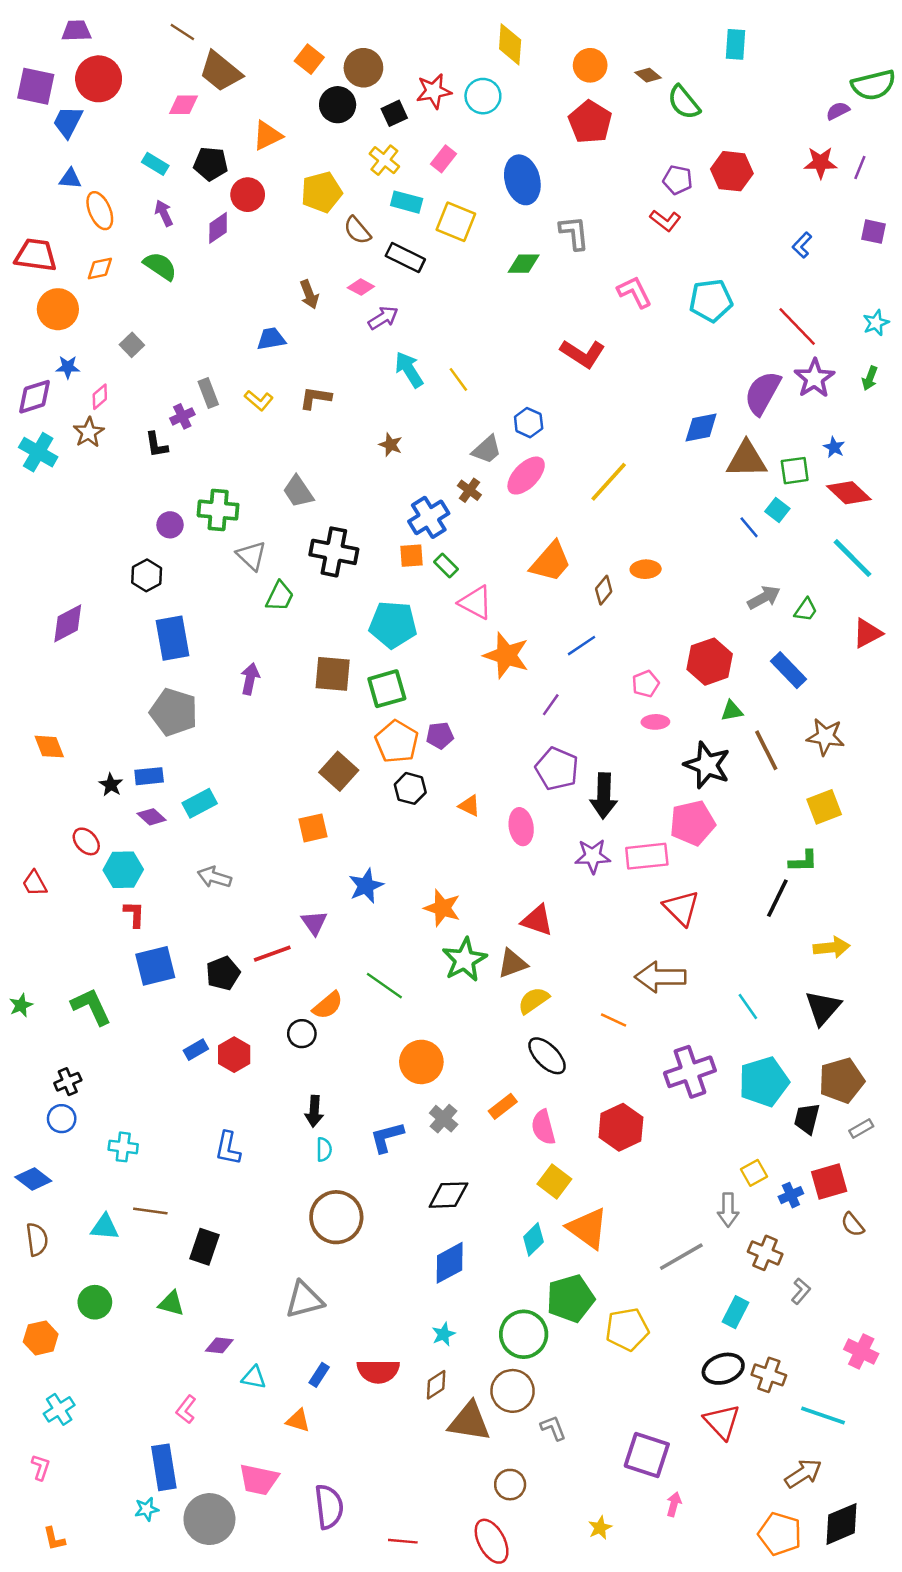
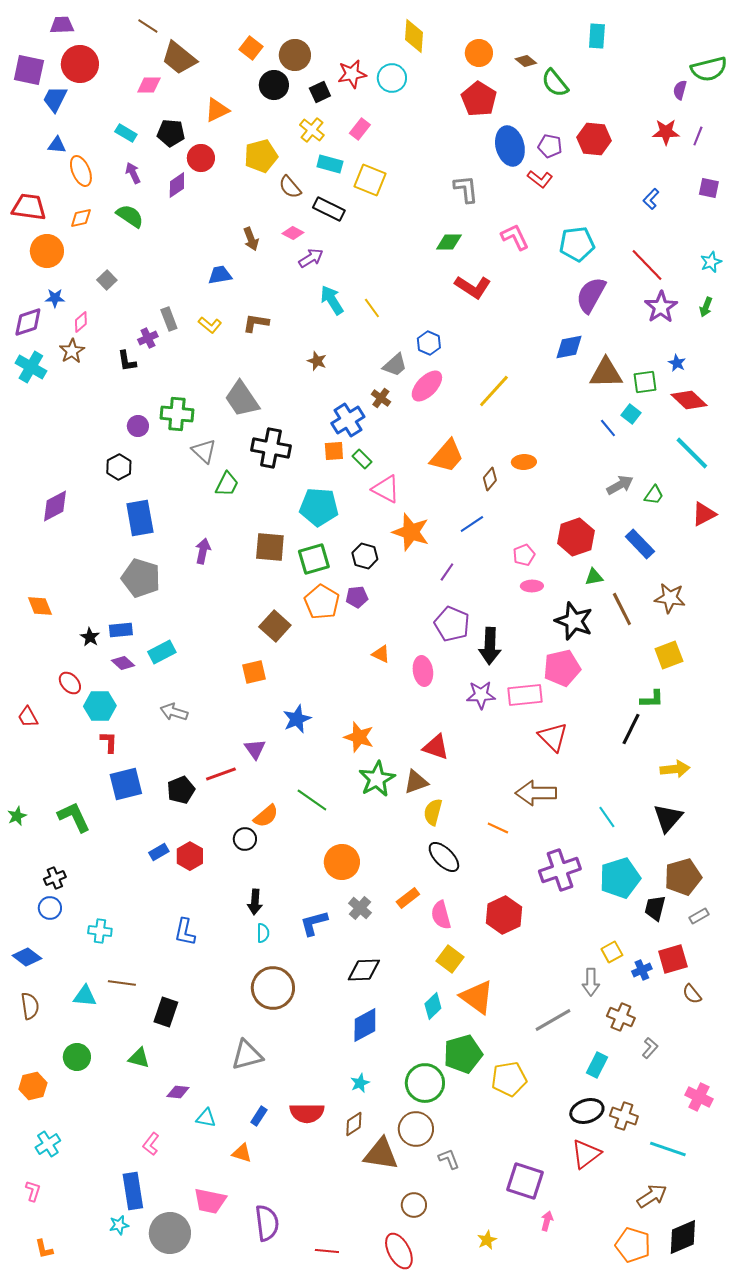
purple semicircle: (838, 111) -> (680, 90), turned -48
blue ellipse: (522, 180) -> (510, 146), moved
green diamond: (524, 264) -> (449, 242), moved
purple semicircle: (763, 393) -> (591, 295), moved
gray trapezoid: (298, 492) -> (242, 399), size x1.4
black hexagon: (410, 788) -> (365, 556), moved
yellow semicircle: (533, 1000) -> (433, 812), turned -40
red triangle: (722, 1422) -> (586, 1154), turned 36

